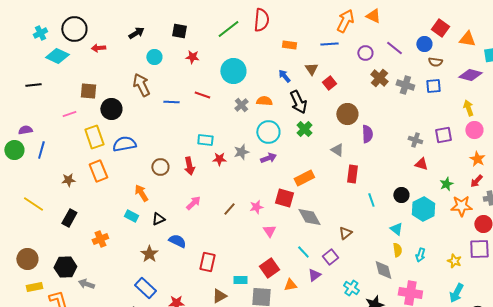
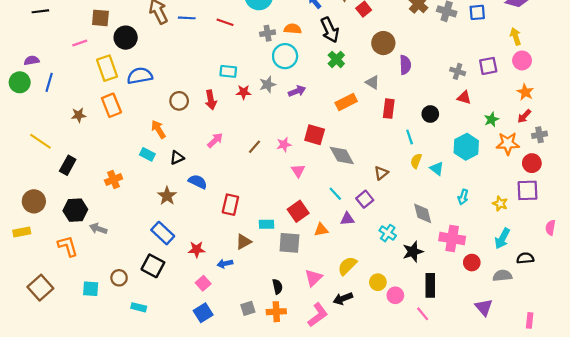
blue line: (171, 102) -> (187, 18), moved
gray cross: (241, 105) -> (268, 33), turned 32
cyan circle: (268, 132) -> (285, 56), moved
orange rectangle: (304, 178) -> (346, 102), moved
black circle: (401, 195) -> (430, 114), moved
black rectangle: (69, 218) -> (68, 165), moved
yellow semicircle: (397, 250) -> (416, 161), moved, turned -152
purple triangle: (314, 275) -> (347, 219), turned 32
yellow rectangle: (34, 287) -> (22, 232), moved

